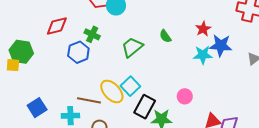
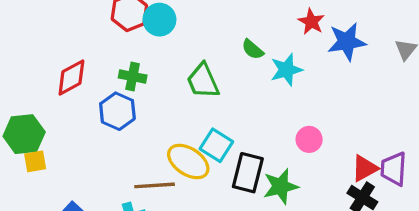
green trapezoid: (132, 47) -> (203, 81), turned -60
cyan star: (203, 55) -> (286, 70), moved
yellow square: (13, 65) -> (35, 161), moved

